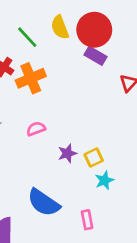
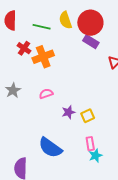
green line: (27, 37) -> (42, 27), turned -36
cyan star: (104, 180) -> (95, 156), moved
pink rectangle: (87, 220) -> (90, 144), moved

